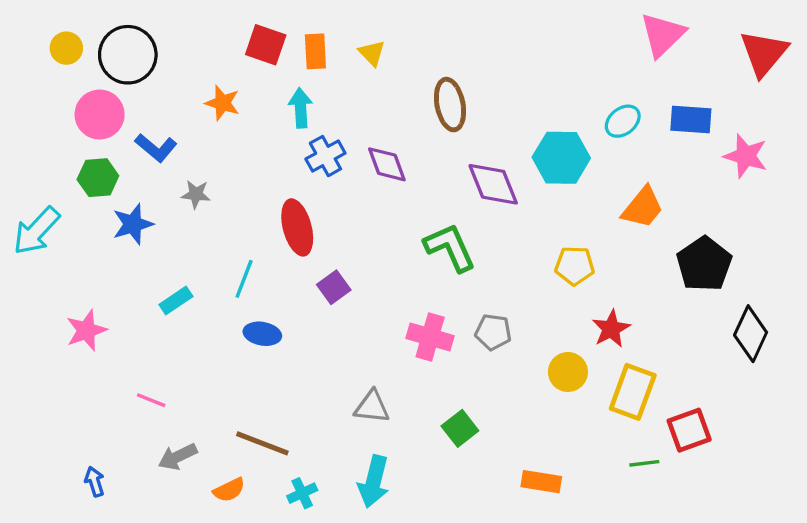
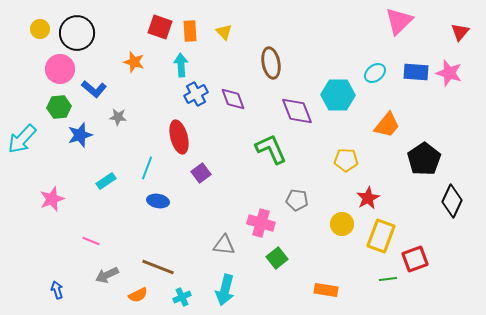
red triangle: (764, 53) -> (460, 32), size x0.6
pink star: (746, 156) -> (449, 73), moved
pink cross: (430, 337) -> (261, 223), moved

